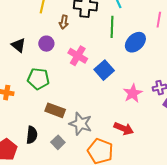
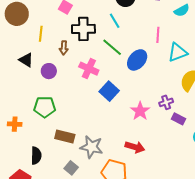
green line: (112, 27) -> (112, 47), turned -45
black triangle: (18, 45) -> (26, 60), moved
pink cross: (78, 56) -> (89, 69), moved
black semicircle: (32, 135) -> (36, 156), moved

